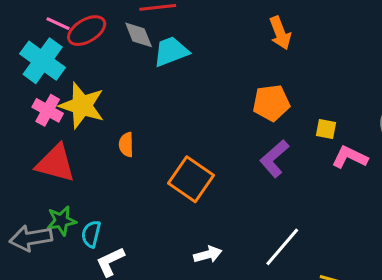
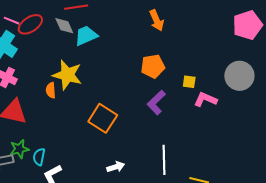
yellow star: (82, 106) -> (67, 75), moved
orange semicircle: (126, 145) -> (51, 90), moved
white line: (282, 247) -> (164, 160), turned -40

